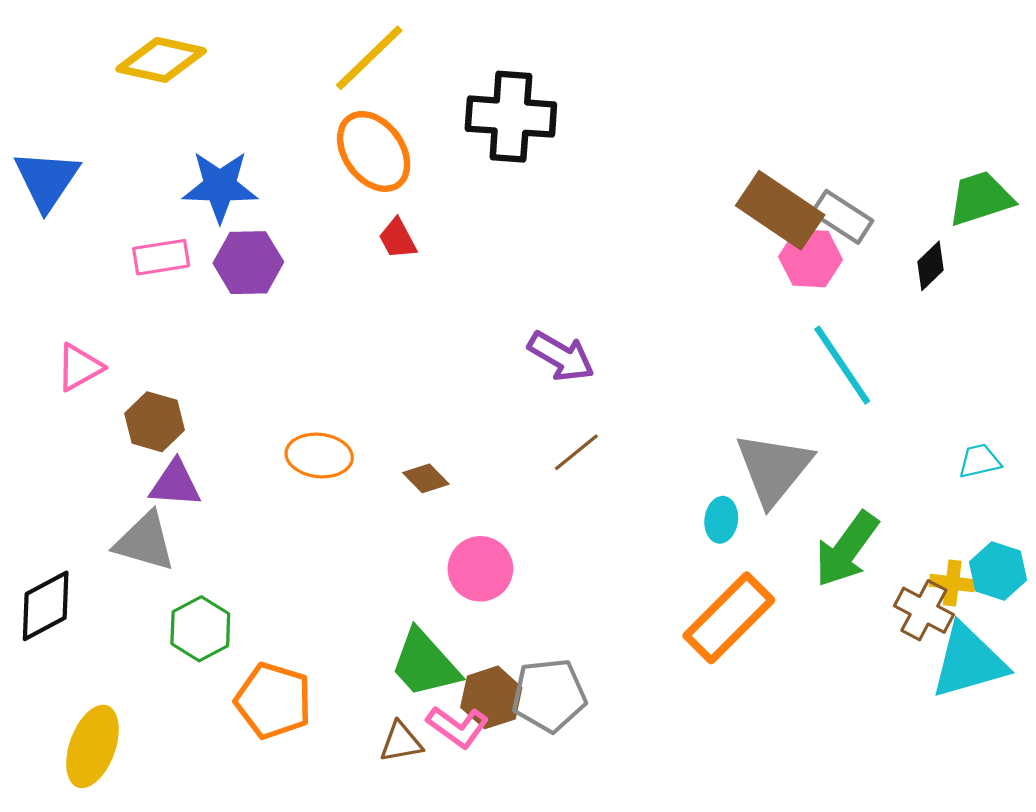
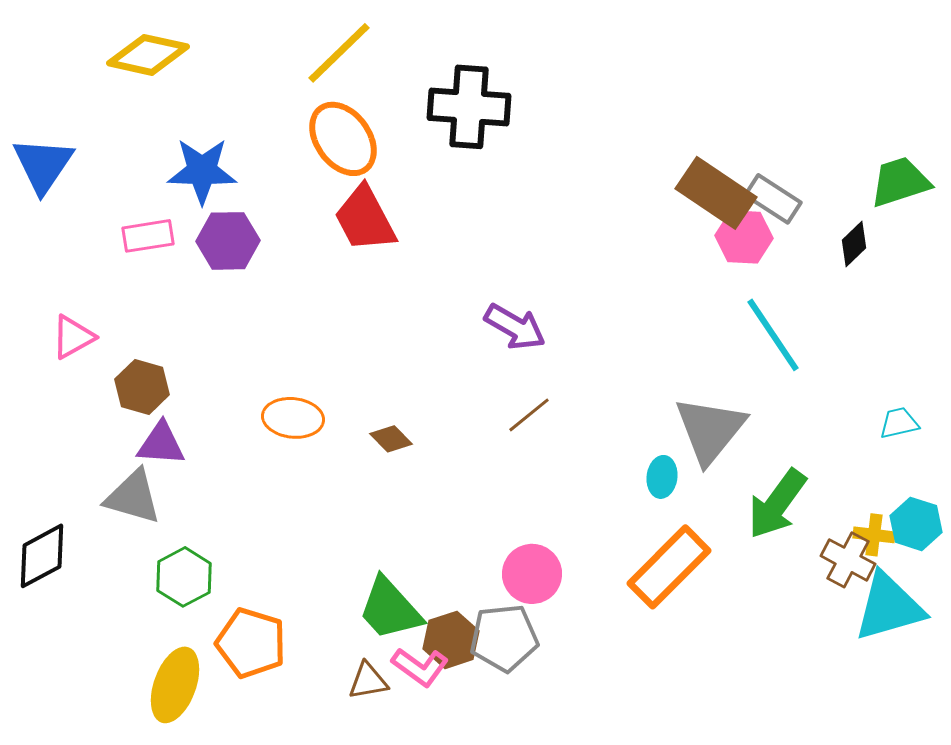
red trapezoid: (398, 239) -> (365, 219), size x1.8
pink circle: (480, 569) -> (532, 574), moved
yellow ellipse: (92, 746) -> (175, 685), moved

